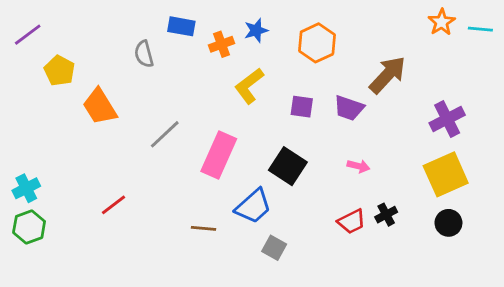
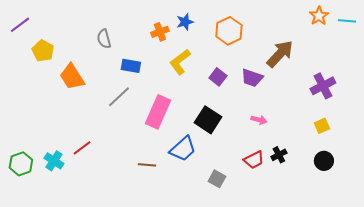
blue rectangle: (181, 26) -> (131, 66), moved
purple square: (302, 107) -> (218, 77), turned 30
yellow square: (446, 174) -> (322, 126), size x0.5
cyan cross: (26, 188) -> (54, 161), moved, turned -30
gray square: (274, 248) -> (217, 179), moved

